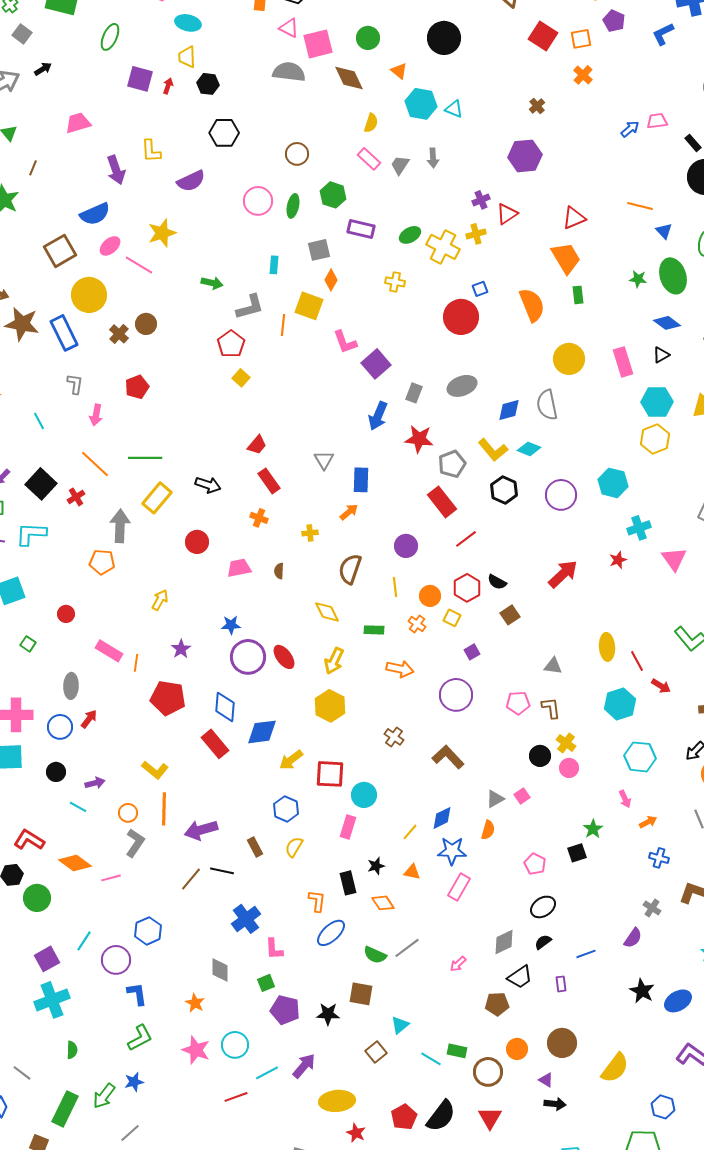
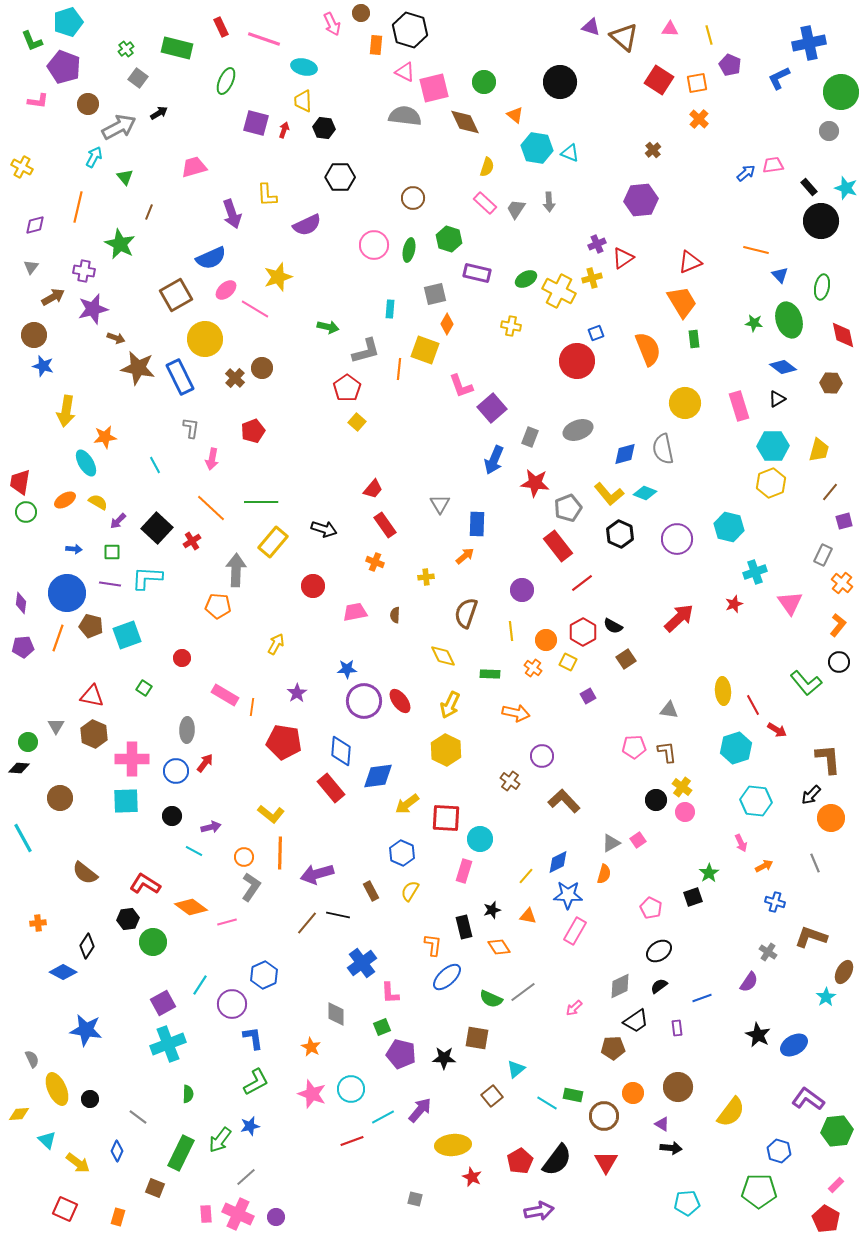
purple circle: (456, 695) -> (542, 756), moved, size x0.7

